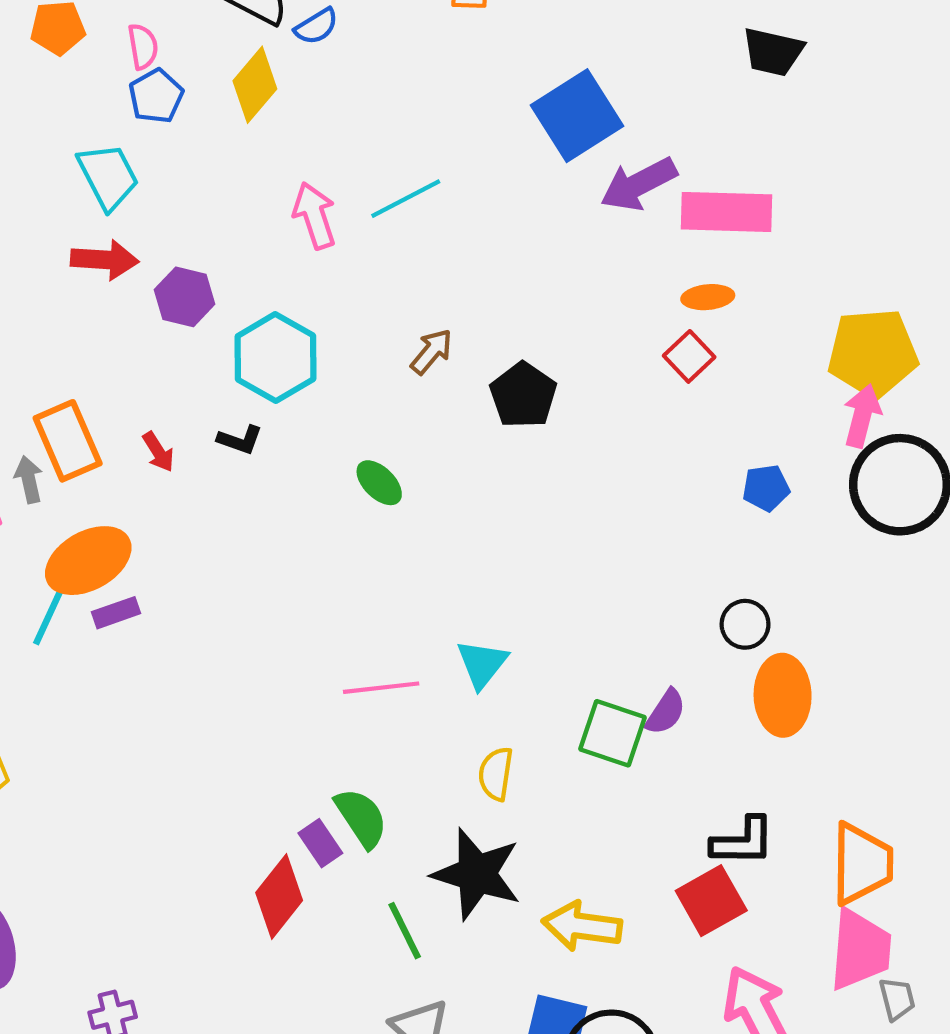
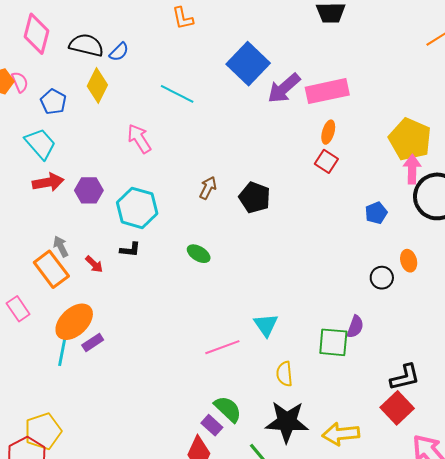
pink semicircle: (143, 47) -> (20, 82), moved
cyan line: (406, 199) -> (177, 94), moved, turned 68
orange ellipse: (708, 297) -> (328, 132), turned -55
yellow pentagon: (873, 353) -> (410, 139), turned -30
gray arrow: (29, 479) -> (61, 247), moved
orange ellipse: (783, 695) -> (409, 261), moved, size x0.6

